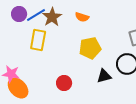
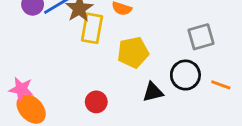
yellow rectangle: (38, 40) -> (92, 28), moved

